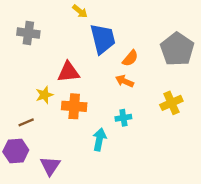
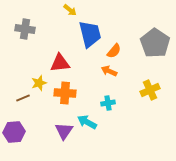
brown line: (26, 122) -> (23, 98), moved
cyan arrow: (99, 140) -> (87, 122), turned -72
purple triangle: (50, 166) -> (64, 131), moved

